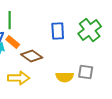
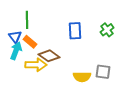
green cross: (90, 30) -> (107, 30), size x0.6
yellow arrow: (19, 78) -> (36, 65), moved

